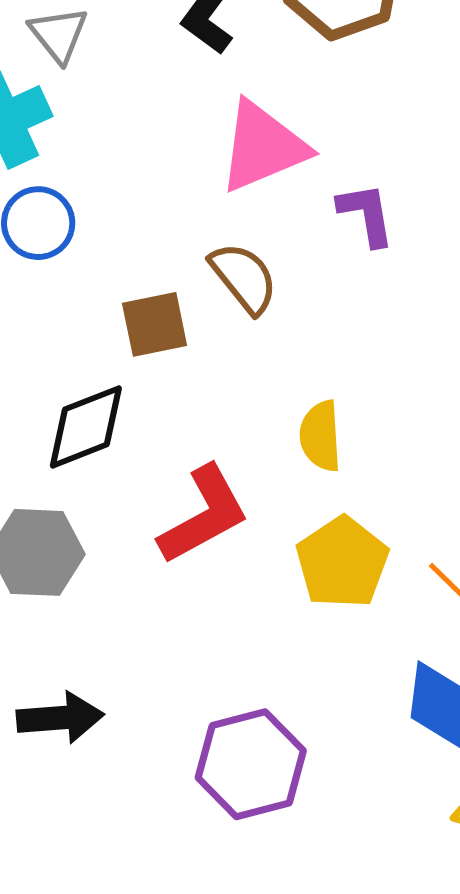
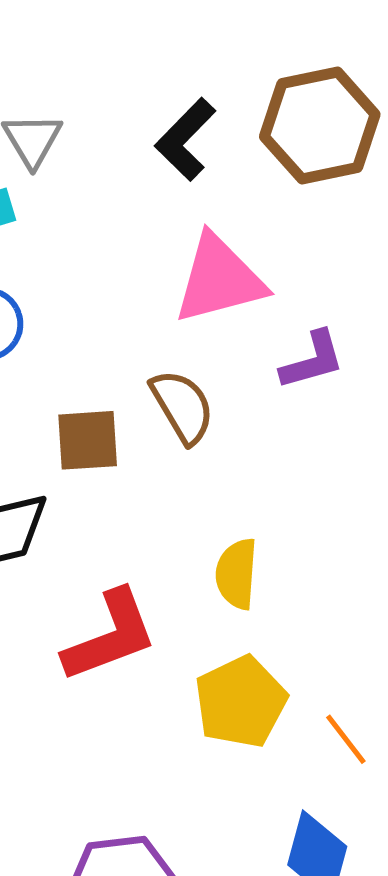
purple L-shape: (366, 214) -> (312, 360), turned 76

